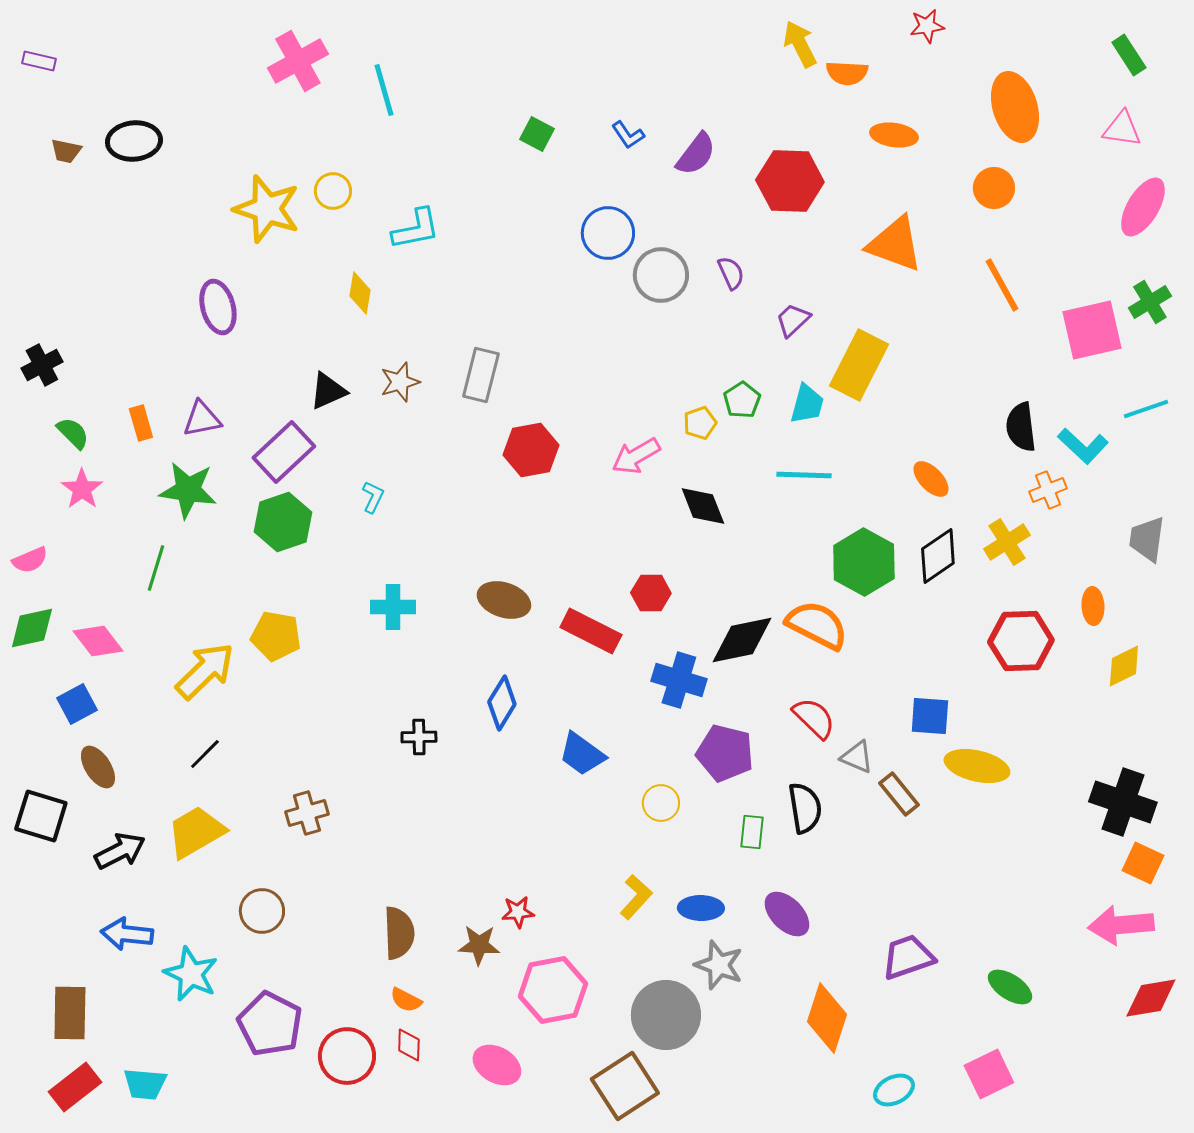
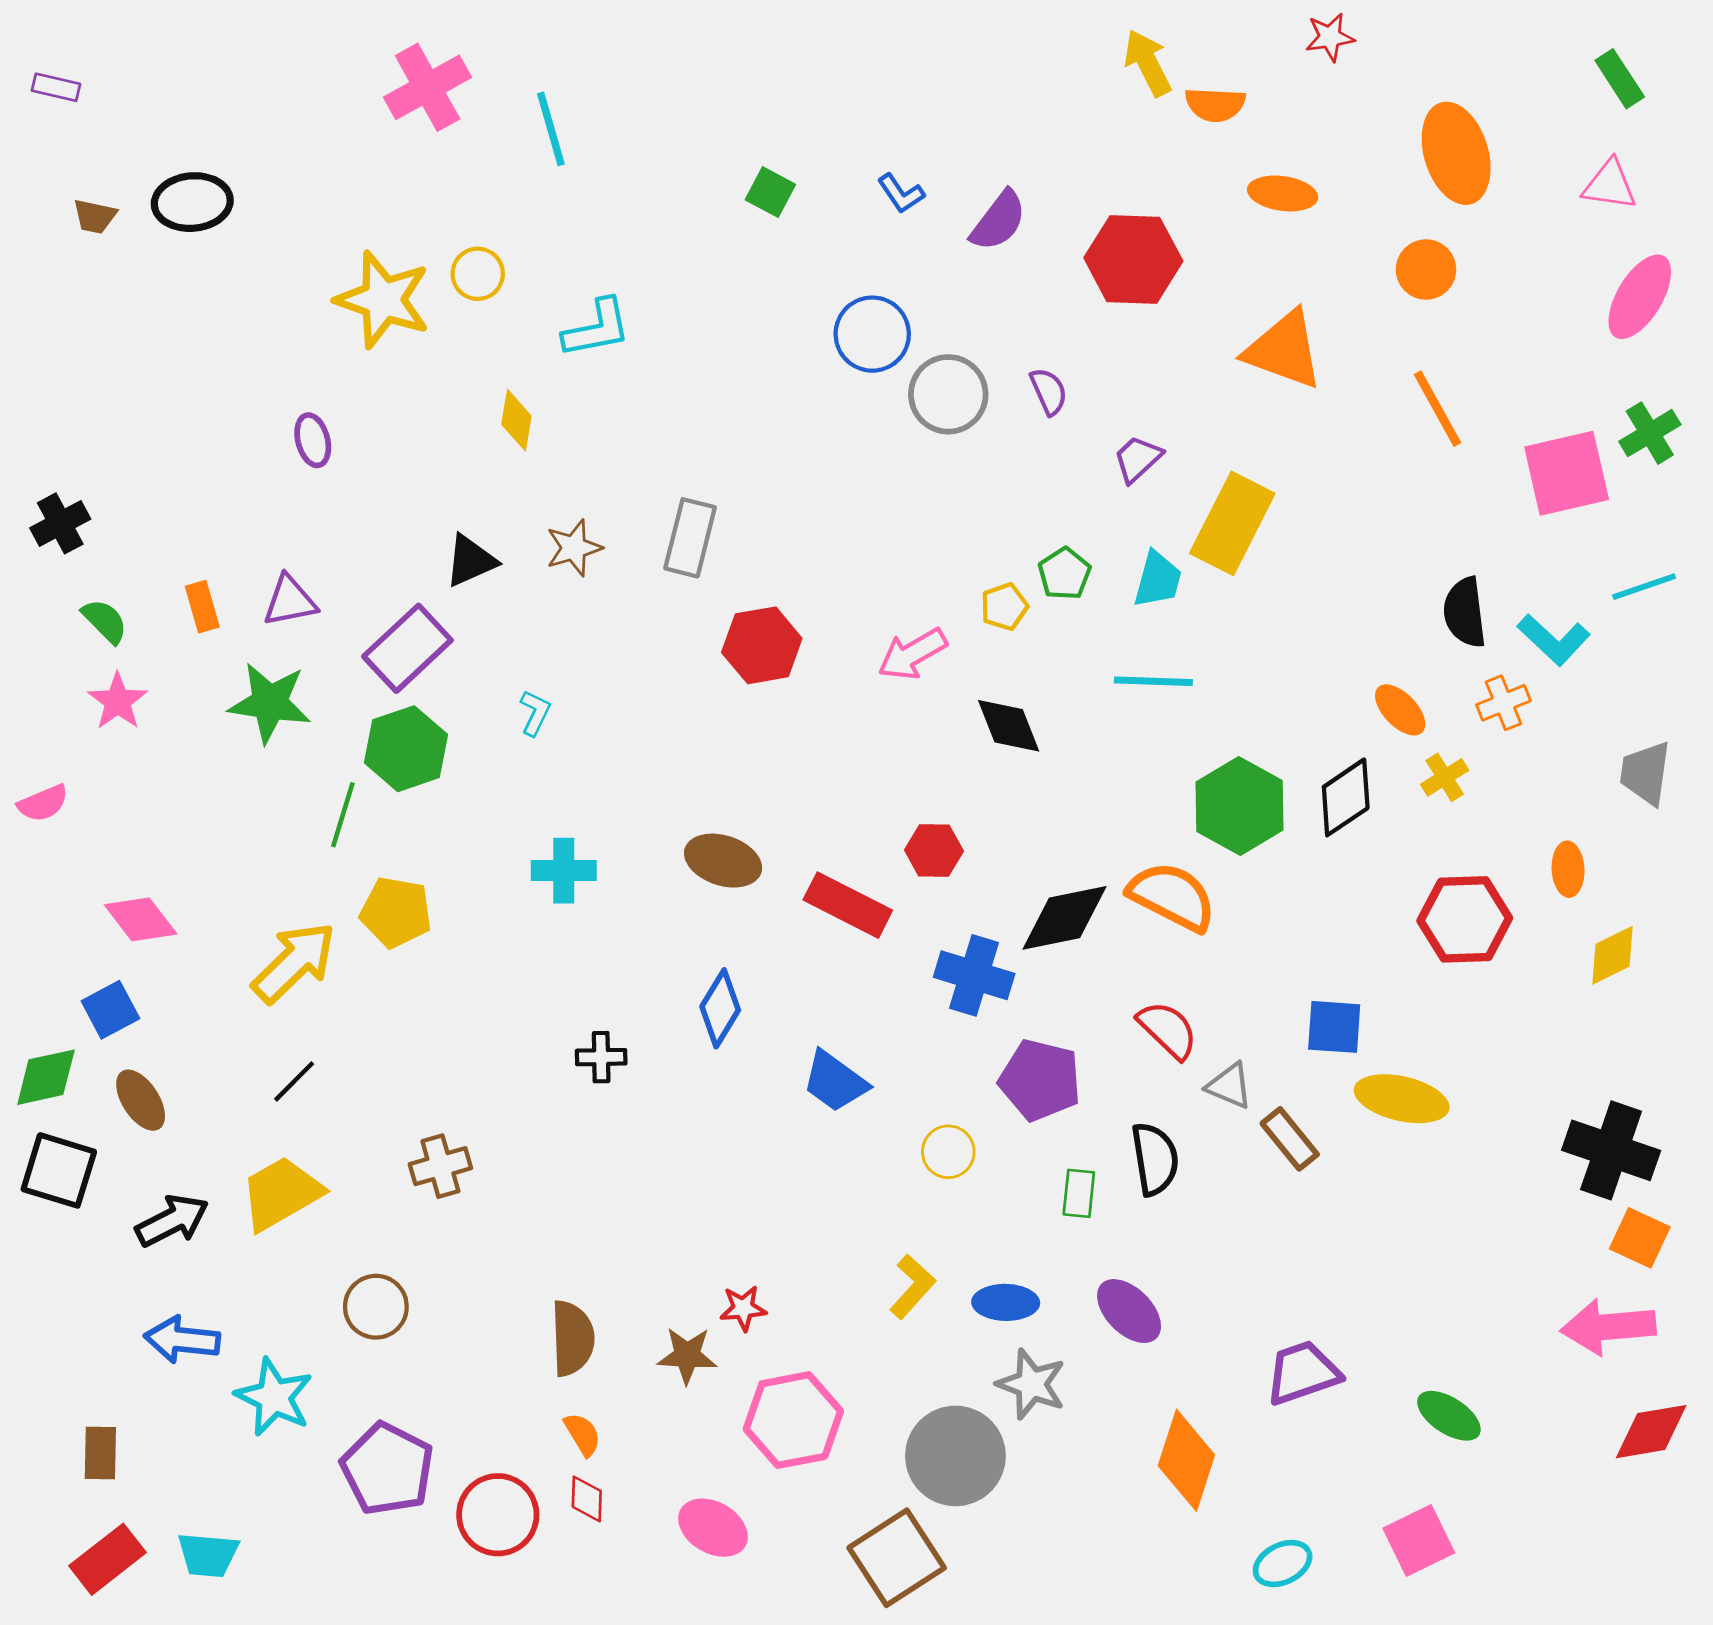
purple ellipse: (218, 307) -> (313, 440), size x0.7
orange ellipse: (931, 479) -> (1400, 710), moved
yellow cross: (1007, 542) -> (1445, 777), size x0.7
green line: (156, 568) -> (343, 815), moved
green diamond: (32, 628) -> (46, 1077), moved
orange semicircle: (406, 1000) -> (582, 1434), turned -148
brown rectangle: (70, 1013) -> (100, 1453), size x0.7

